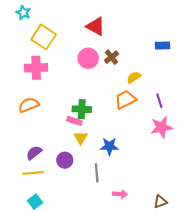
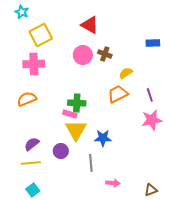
yellow square: (44, 37) -> (41, 35), turned 30
brown cross: (112, 57) -> (105, 54), turned -32
yellow triangle: (81, 138) -> (76, 130), size x1.6

